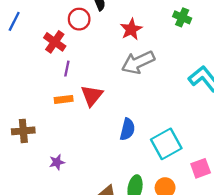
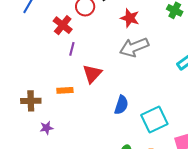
red star: (131, 29) -> (130, 18), turned -30
orange rectangle: (64, 99) -> (65, 90), moved
purple star: (57, 162) -> (47, 128), moved

